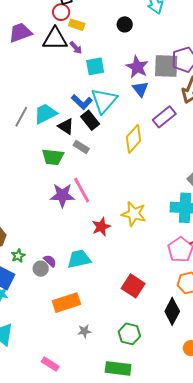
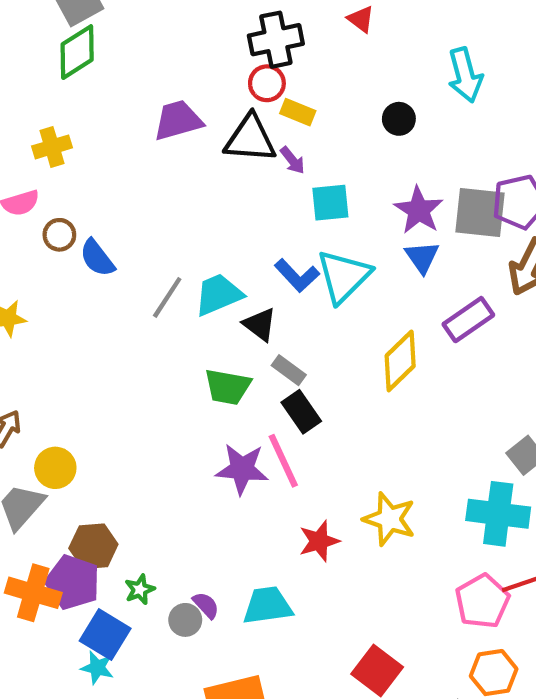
black rectangle: (90, 120) -> (301, 412), moved

